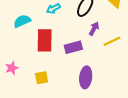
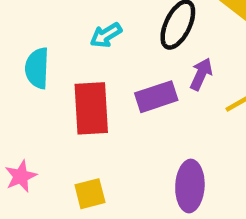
cyan semicircle: (22, 21) -> (37, 68), turned -60
purple rectangle: (73, 47) -> (156, 97), moved

